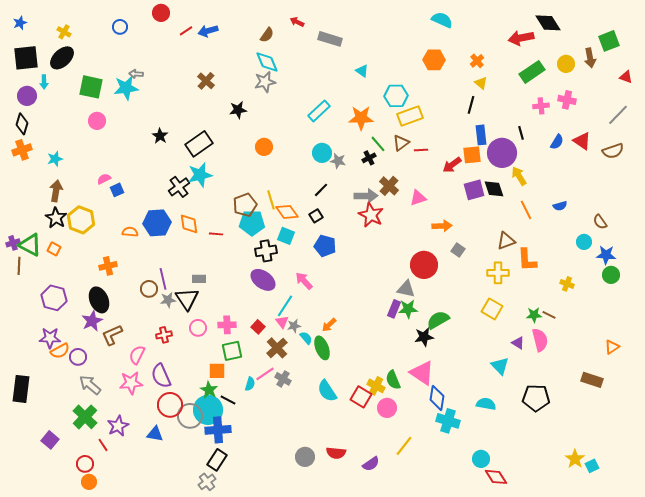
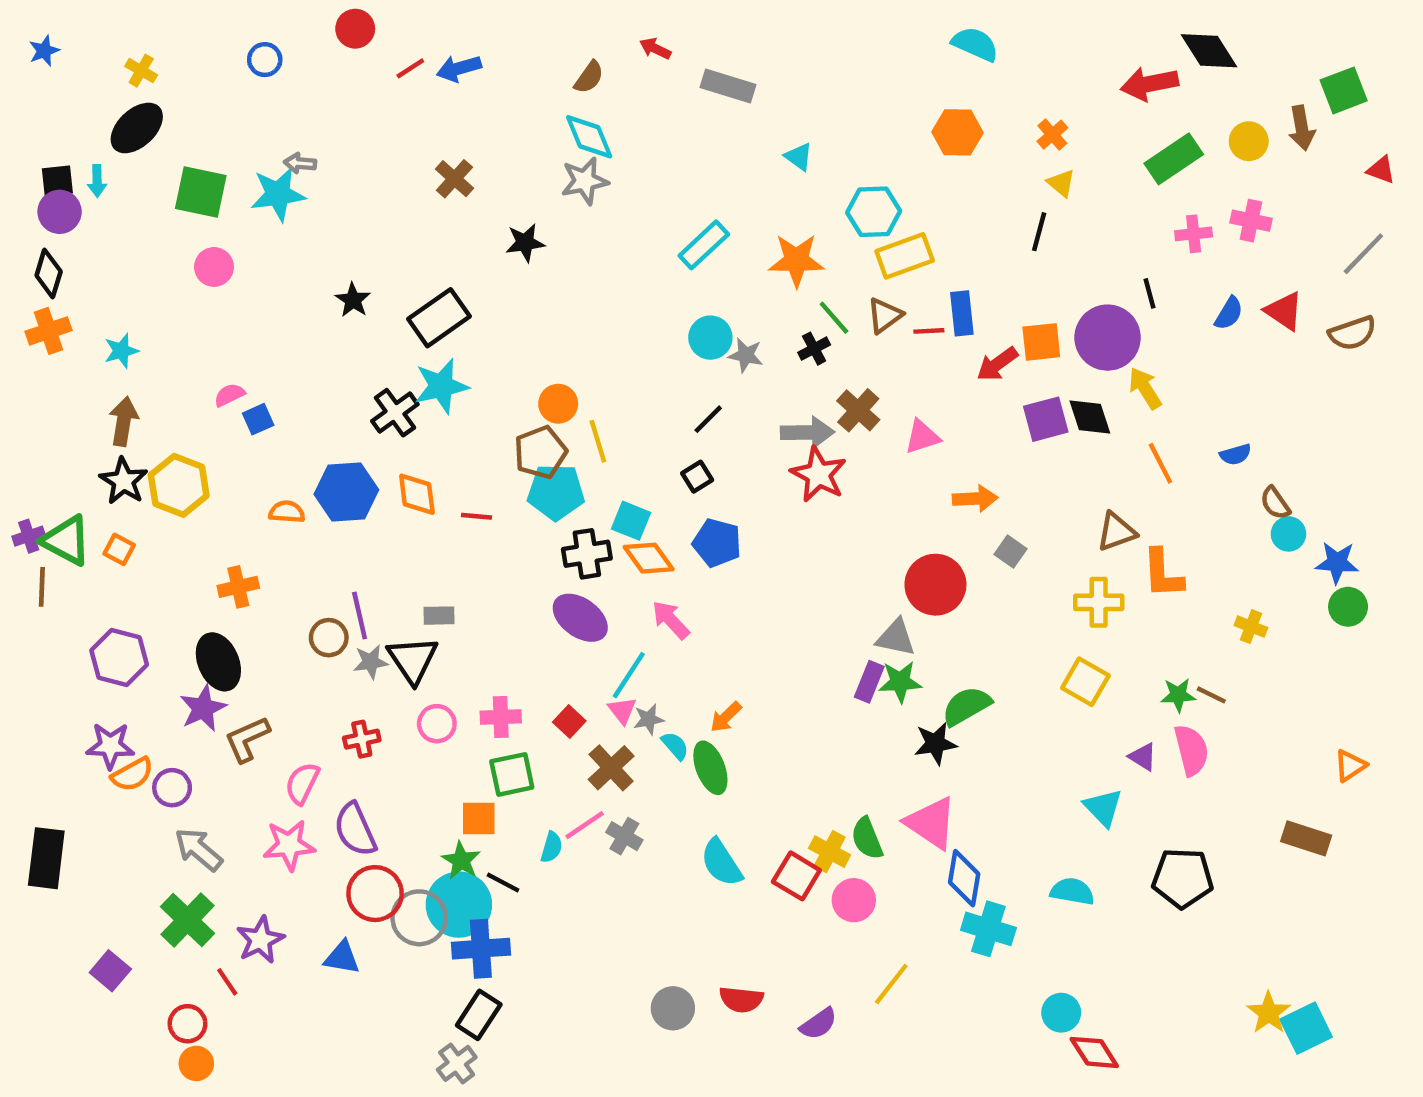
black square: (26, 58) -> (57, 181), moved, size x0.6
blue rectangle: (481, 135) -> (962, 313), moved
orange circle: (264, 147) -> (558, 404), moved
orange diamond: (287, 212) -> (649, 558), moved
brown semicircle: (600, 222) -> (1275, 503), moved
cyan square: (592, 466) -> (1306, 1028), size x1.6

